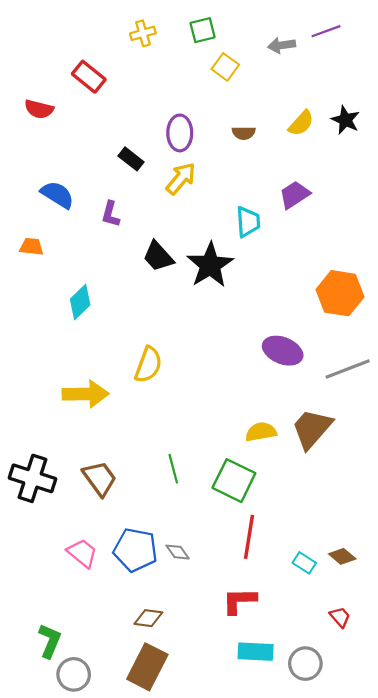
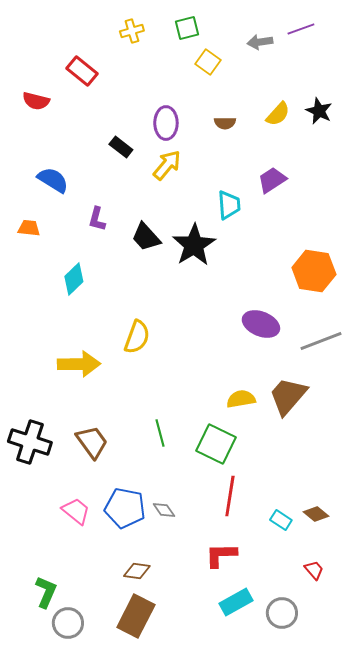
purple L-shape: (110, 214) -> (97, 219), moved
cyan rectangle: (256, 652) -> (236, 602), turned -32

